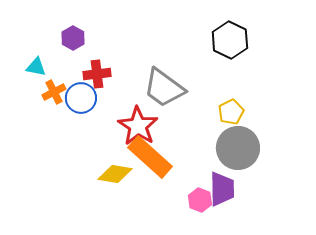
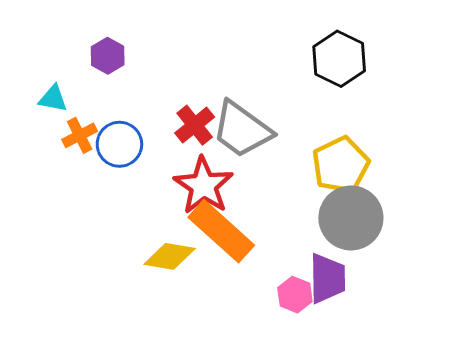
red cross: (97, 74) -> (195, 125), moved, turned -32
yellow pentagon: (231, 112) -> (341, 165), size x1.5

